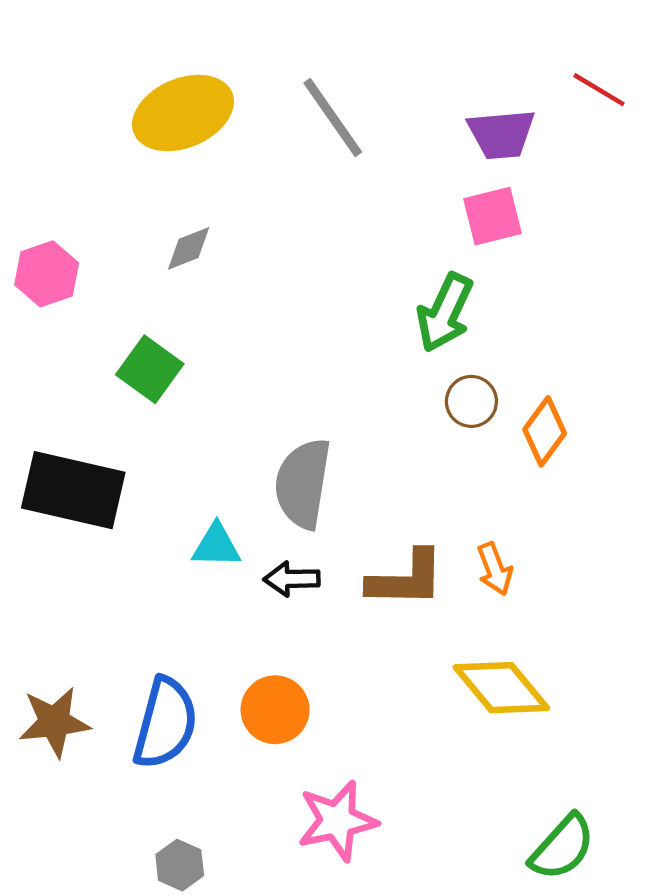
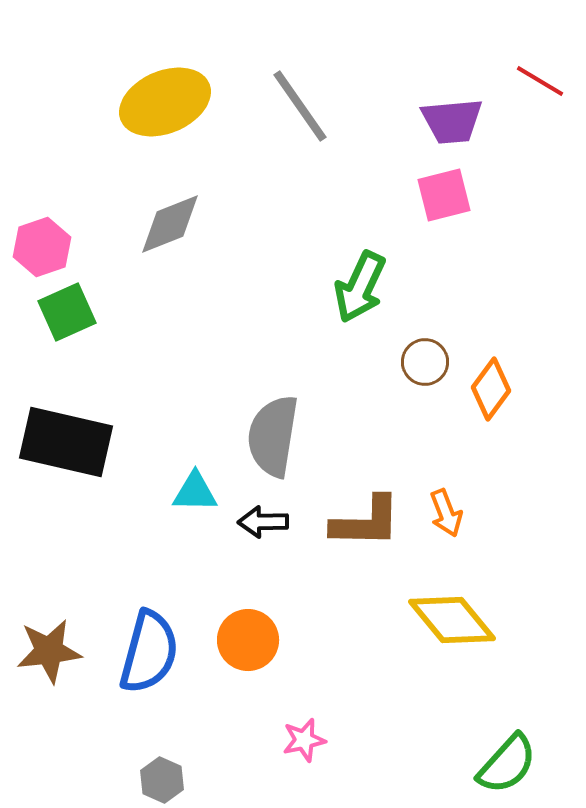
gray diamond: (189, 248) -> (170, 224), size x1.5
green arrow: (445, 313) -> (360, 287), moved
green square: (150, 369) -> (67, 312), moved, turned 30
pink star: (337, 821) -> (304, 740), size x0.6

